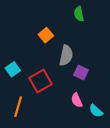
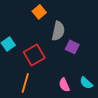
pink semicircle: (77, 100) -> (64, 85), moved
orange line: (18, 107) -> (25, 83), moved

